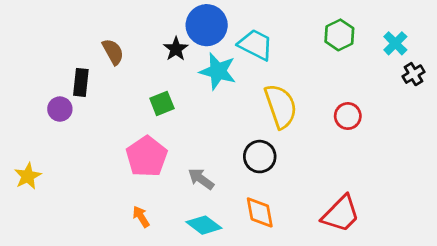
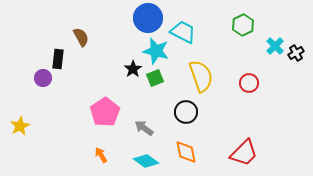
cyan cross: (395, 43) -> (275, 46), moved
black star: (176, 49) -> (133, 69), moved
green square: (162, 103) -> (155, 78), moved

